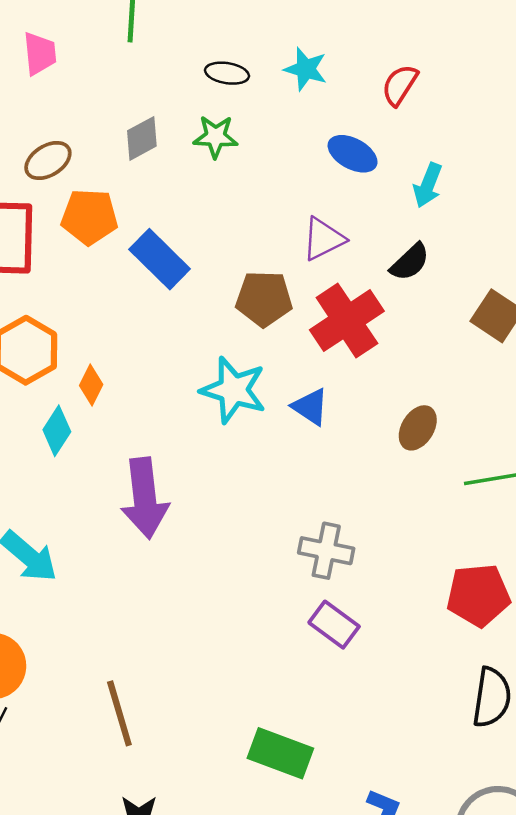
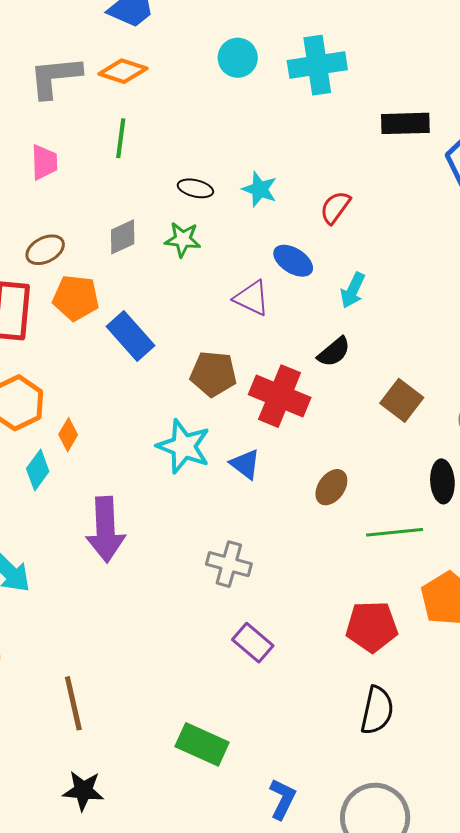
purple triangle: (323, 239) -> (252, 298), moved, turned 48
red cross: (347, 321) -> (280, 396), turned -38
gray cross: (326, 551) -> (229, 564), moved

